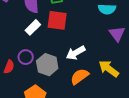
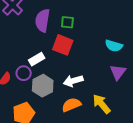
white rectangle: (33, 27) -> (37, 59), moved

